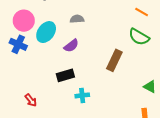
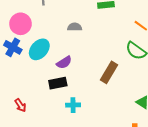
cyan ellipse: (46, 32) -> (39, 49), moved
purple semicircle: (71, 46) -> (64, 62), moved

